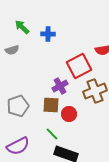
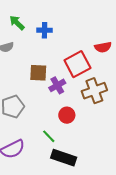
brown square: (51, 105) -> (38, 73), moved

